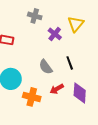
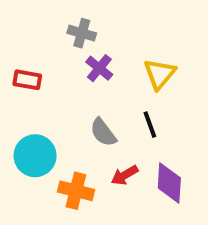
yellow triangle: (76, 24) -> (160, 74), moved
purple cross: (55, 34) -> (99, 68), moved

